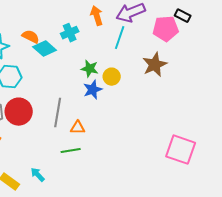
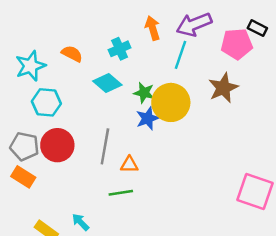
cyan diamond: (45, 49) -> (107, 83), moved
yellow circle: (112, 77) -> (171, 102), size x1.8

